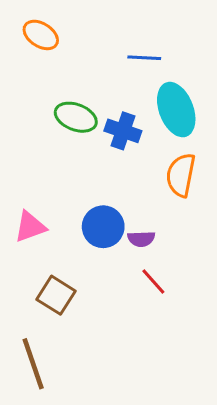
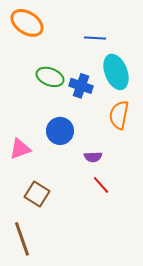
orange ellipse: (41, 35) -> (27, 23), size x1.4
blue circle: (103, 227) -> (60, 131), moved

